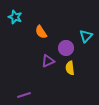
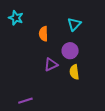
orange semicircle: (41, 32) -> (43, 34), turned 32
cyan triangle: (86, 36) -> (74, 24), moved

